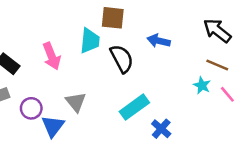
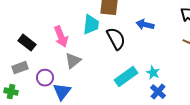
cyan star: (202, 85) -> (153, 73), moved
gray triangle: (76, 102) -> (73, 61), moved, turned 30
blue cross: (161, 129) -> (158, 92), moved

